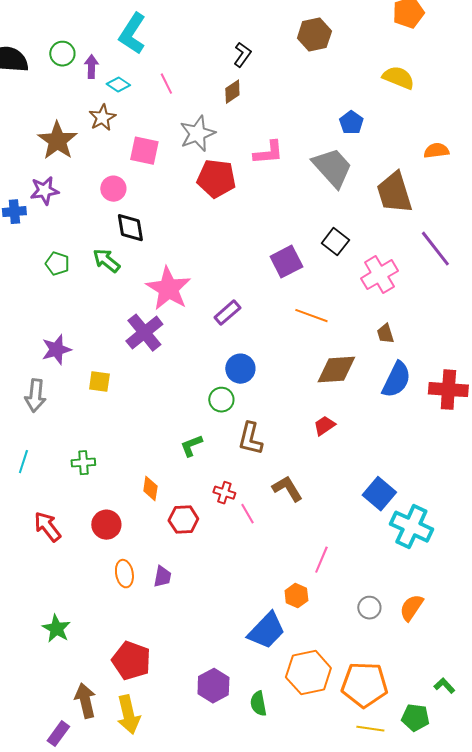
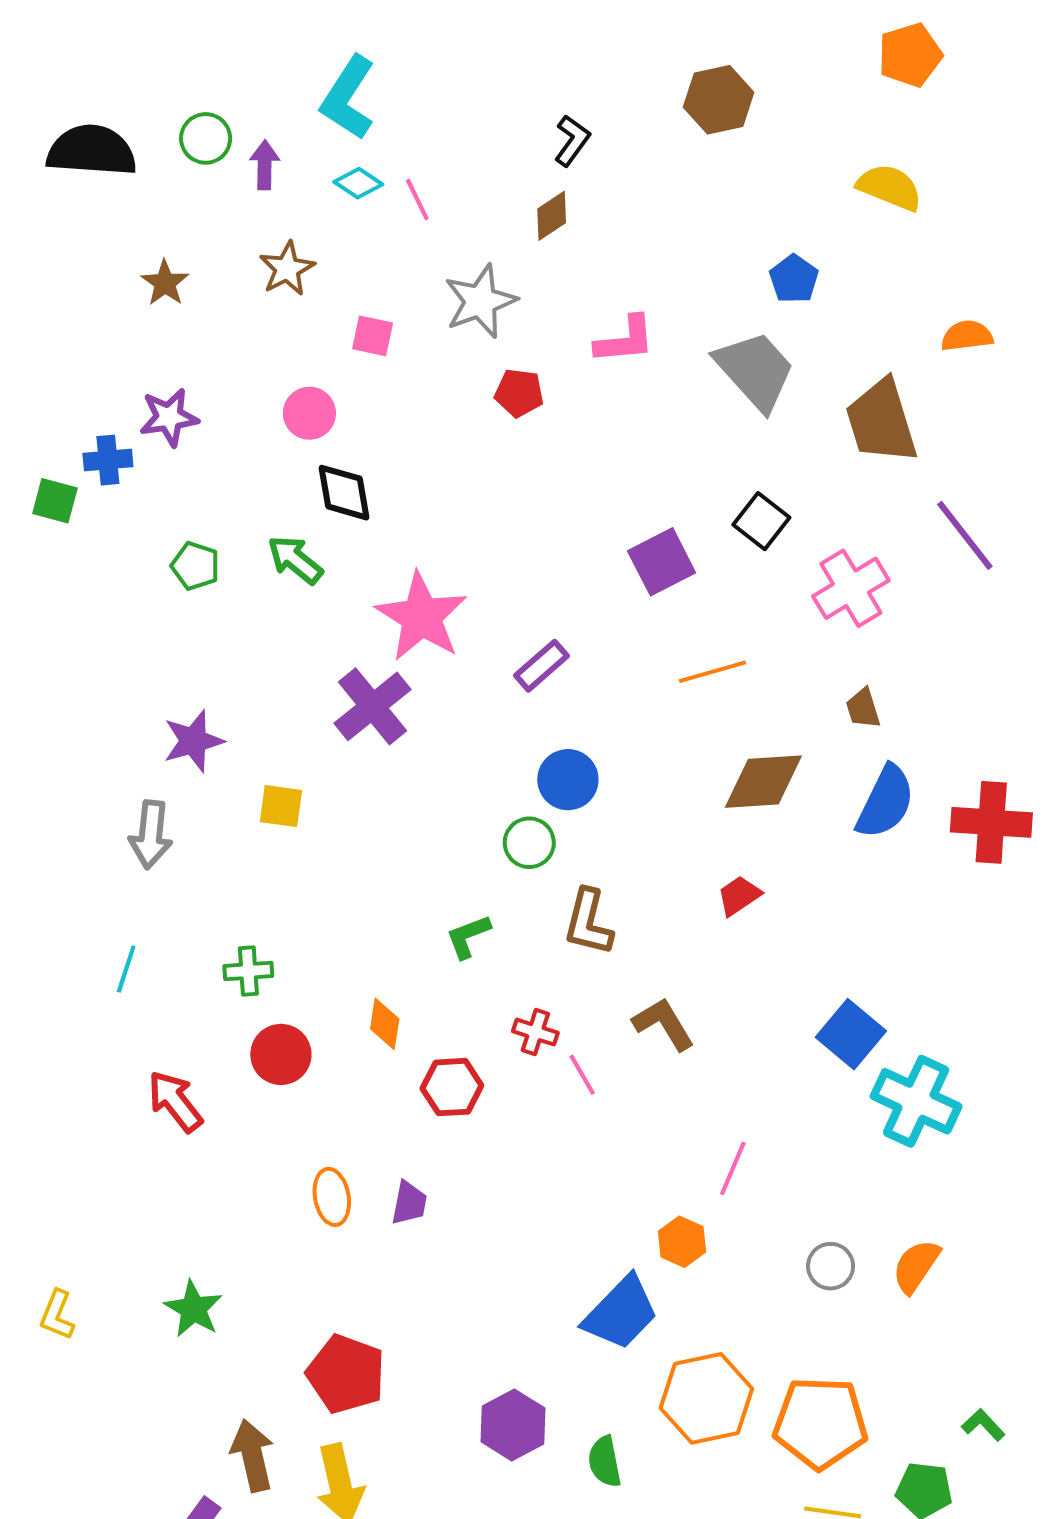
cyan diamond: (118, 85) -> (358, 183), moved
brown star: (57, 141) -> (165, 283), moved, size x0.6
pink square: (144, 151) -> (373, 336), size x0.7
red pentagon: (216, 179) -> (519, 393), size x0.6
orange line: (311, 316) -> (712, 672), turned -36
red circle: (106, 525) -> (281, 1054), moved

